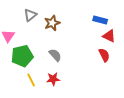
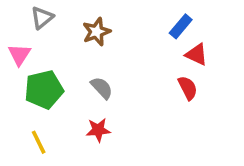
gray triangle: (30, 15) -> (42, 18), moved
blue rectangle: (100, 20) -> (181, 26), turned -64
yellow line: (31, 80) -> (39, 142), moved

